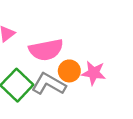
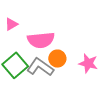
pink star: (94, 73) -> (88, 63), moved

